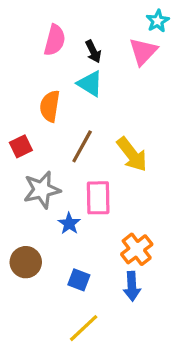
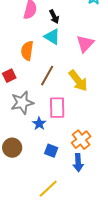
pink triangle: (143, 51) -> (85, 44), moved
blue square: (79, 280) -> (51, 151), moved

